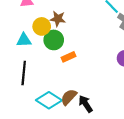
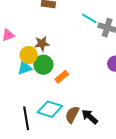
cyan triangle: (24, 40) -> (25, 68), moved
black line: (24, 73) -> (26, 118), moved
cyan diamond: (49, 100) -> (50, 109), moved

